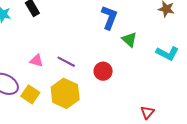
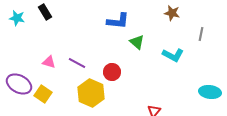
blue L-shape: (109, 17) -> (118, 21), turned 75
yellow hexagon: (65, 93) -> (91, 93), moved

